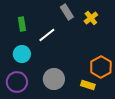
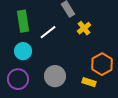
yellow cross: (91, 18) -> (84, 28), moved
green rectangle: (22, 24) -> (23, 21), size x1.5

